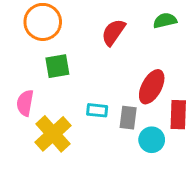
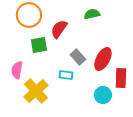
green semicircle: (165, 20) -> (92, 14), moved
red semicircle: (113, 32) -> (59, 29), moved
gray rectangle: (128, 118) -> (78, 57), moved, turned -49

